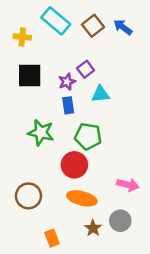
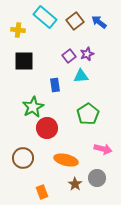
purple star: (67, 82) -> (87, 54), moved
green star: (41, 133) -> (33, 107), turned 30
green pentagon: (88, 136) -> (88, 114), moved, turned 30
red circle: (74, 165) -> (47, 128), moved

